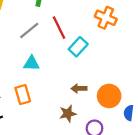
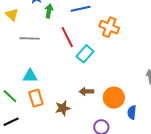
gray line: (29, 30) -> (30, 38), moved, turned 42
cyan triangle: (31, 63) -> (30, 76), moved
brown star: (68, 114) -> (63, 108), moved

